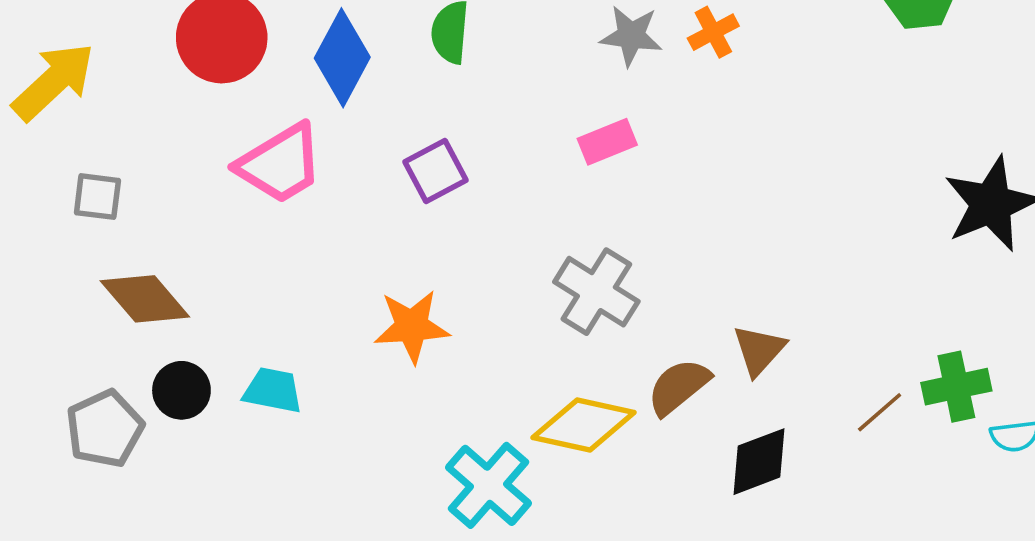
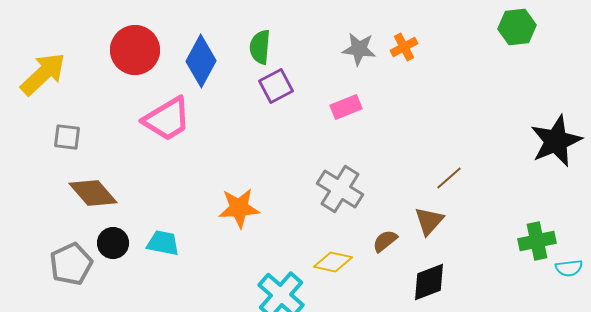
purple square: (436, 171) -> (276, 86), moved
brown semicircle: (679, 387) -> (385, 241), size x0.7
brown line: (880, 412) -> (449, 178), moved
yellow diamond: (584, 425) -> (333, 262), size x0.7

